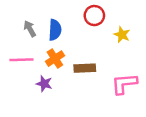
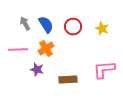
red circle: (94, 16) -> (73, 27), moved
blue semicircle: (55, 30) -> (46, 25), turned -36
brown rectangle: (85, 68) -> (68, 80), moved

